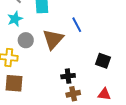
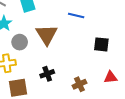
blue line: (77, 25) -> (76, 16), moved, turned -35
black cross: (68, 76) -> (47, 74), moved

